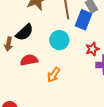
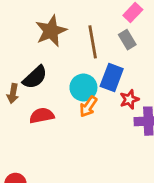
blue rectangle: (84, 20) -> (112, 78), moved
orange arrow: (54, 75) -> (88, 107), moved

